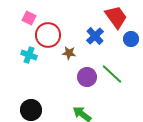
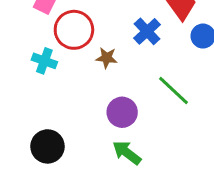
purple circle: (87, 77) -> (122, 112), moved

